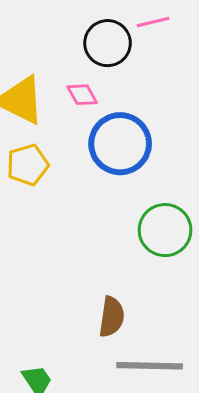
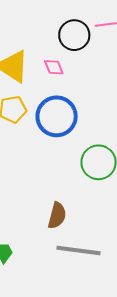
blue circle: (120, 144) -> (57, 116), moved

